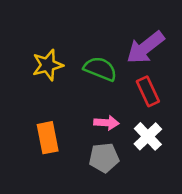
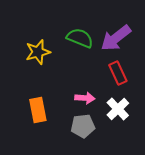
green semicircle: (100, 69) -> (80, 38), moved

